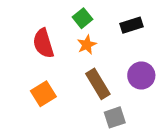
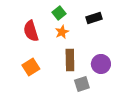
purple circle: (141, 75) -> (101, 64), moved
brown rectangle: (98, 84) -> (70, 60), turned 30

